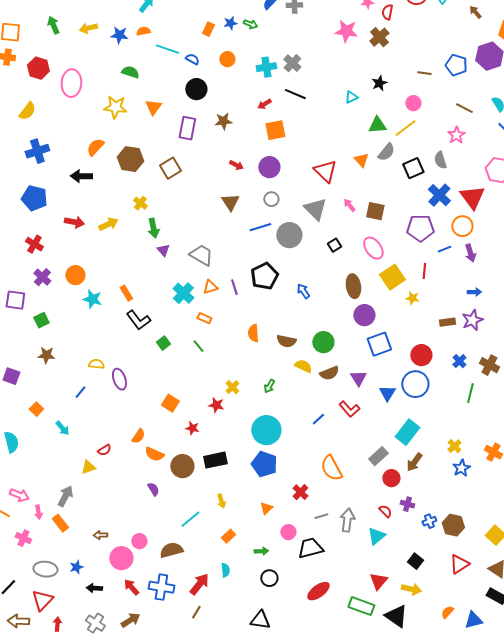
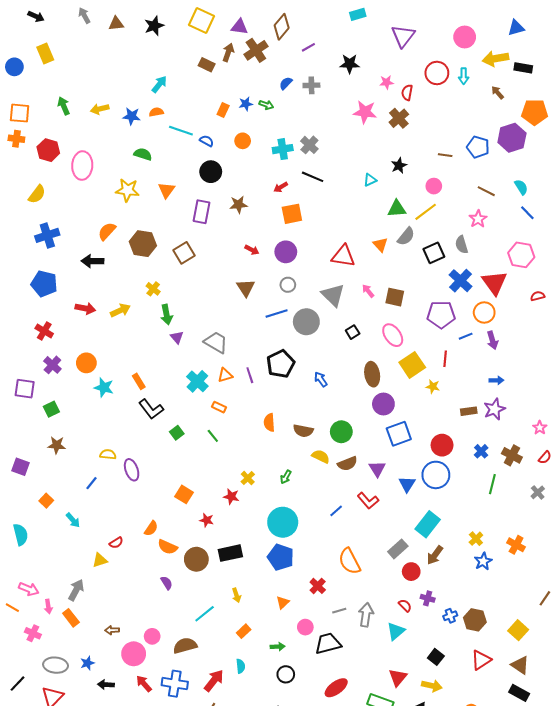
red triangle: (325, 171) -> (343, 256), turned -35

